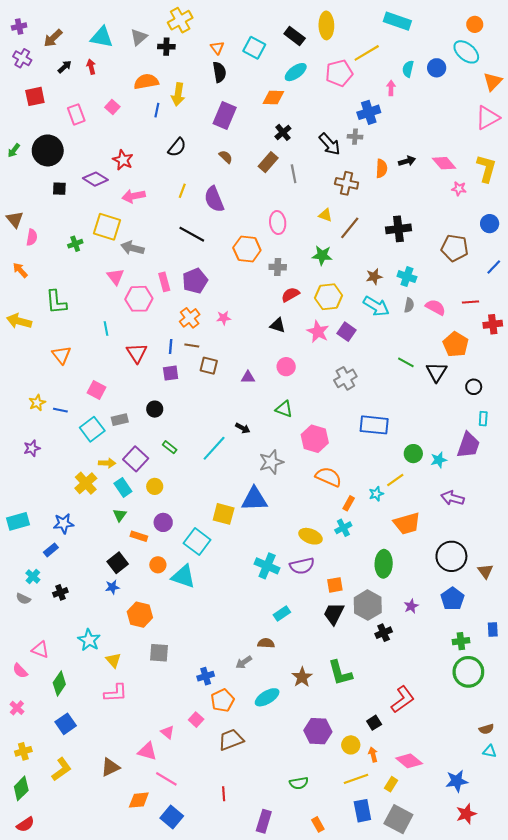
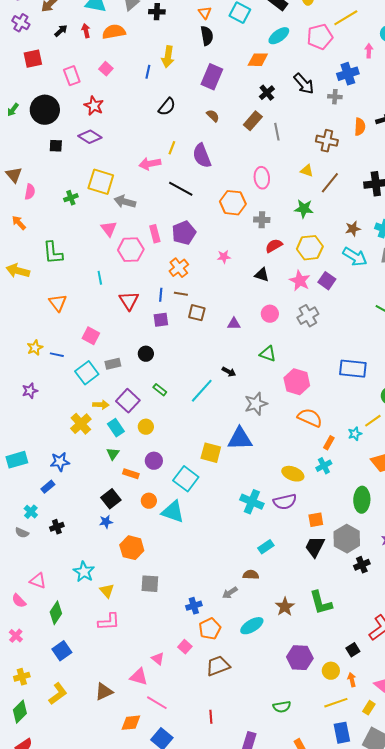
orange semicircle: (146, 82) -> (114, 32), moved
black arrow: (330, 144) -> (304, 84), moved
red star: (123, 160) -> (94, 106), moved
pink arrow: (134, 196) -> (150, 164), moved
pink star: (224, 318) -> (224, 257), moved
gray cross: (345, 378) -> (308, 316), moved

